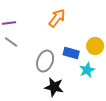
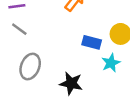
gray ellipse: (45, 61) -> (30, 67), moved

